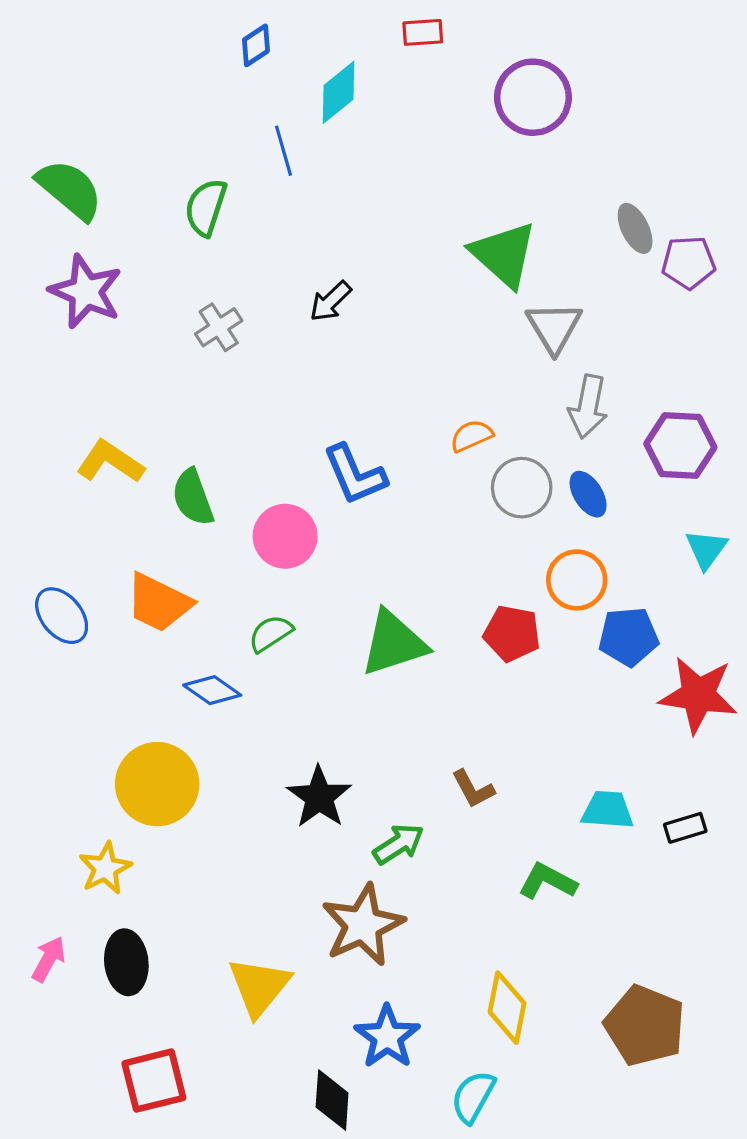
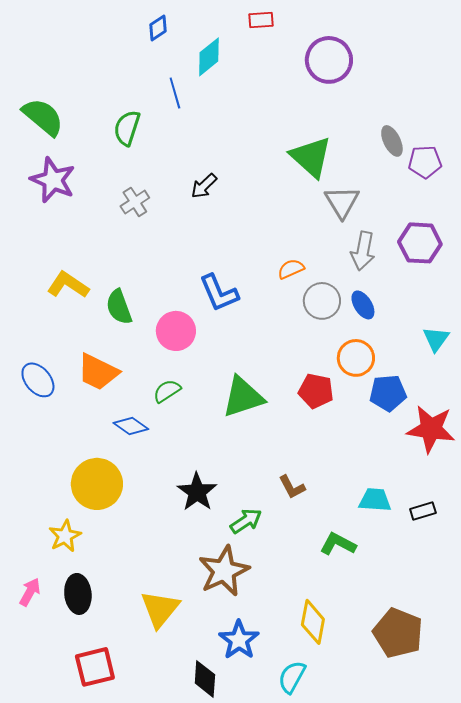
purple hexagon: (680, 446) -> (420, 243), moved

